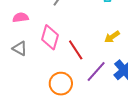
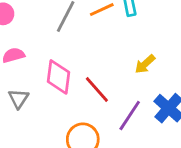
gray triangle: (20, 48) -> (18, 99), turned 42

